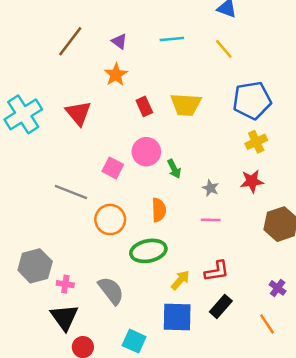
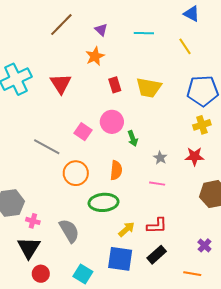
orange line: (267, 324) -> (192, 274), turned -54

